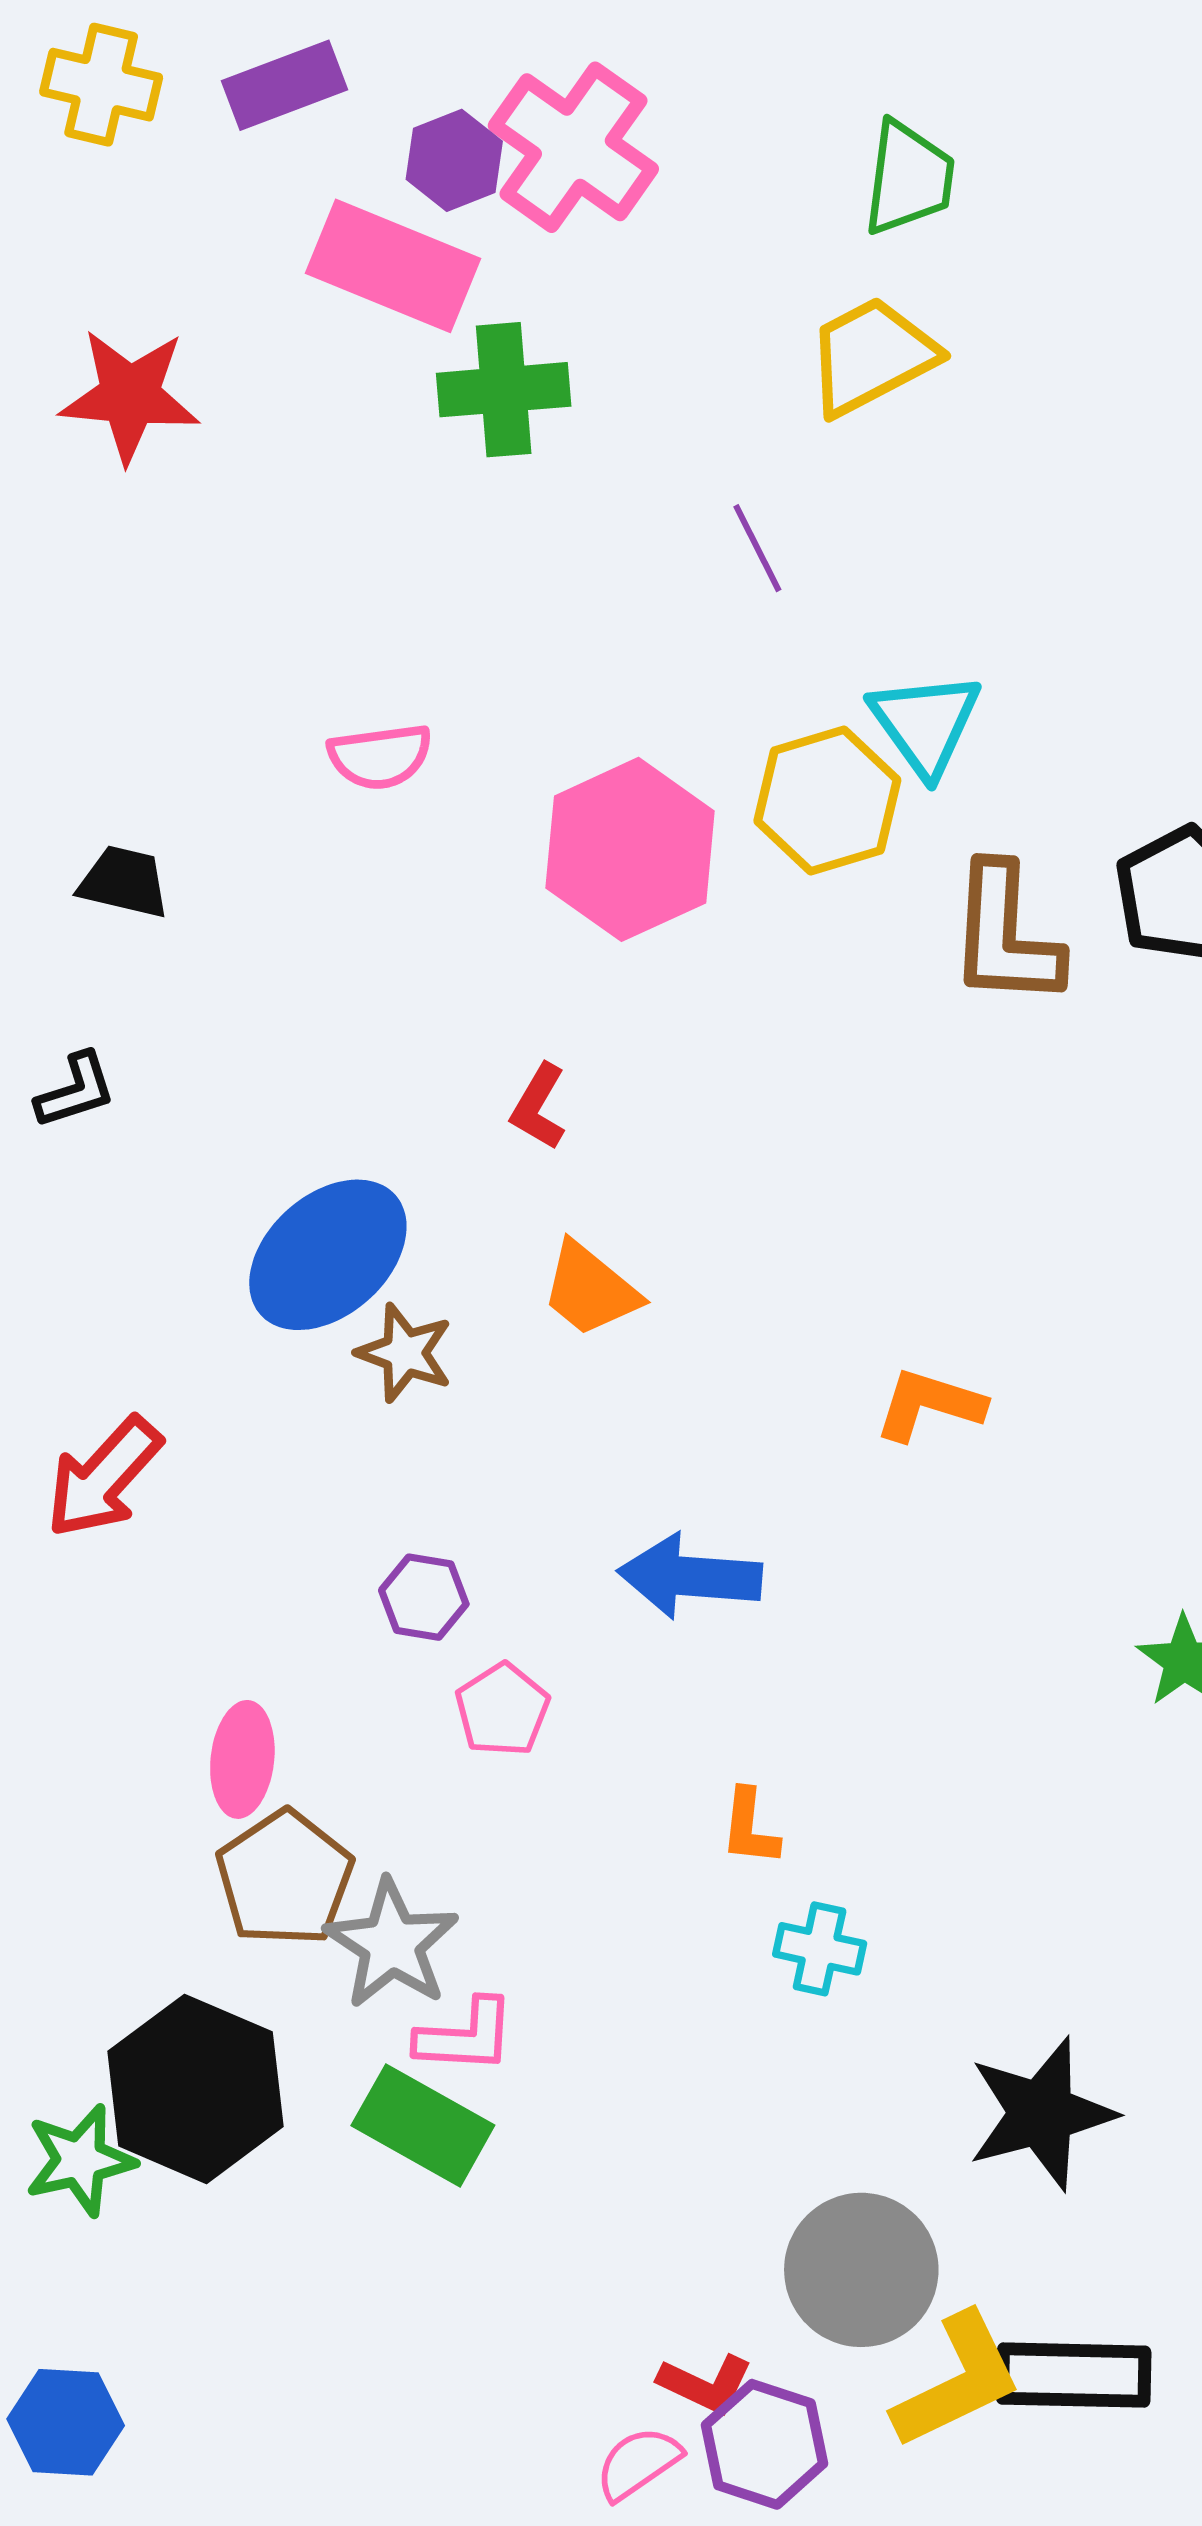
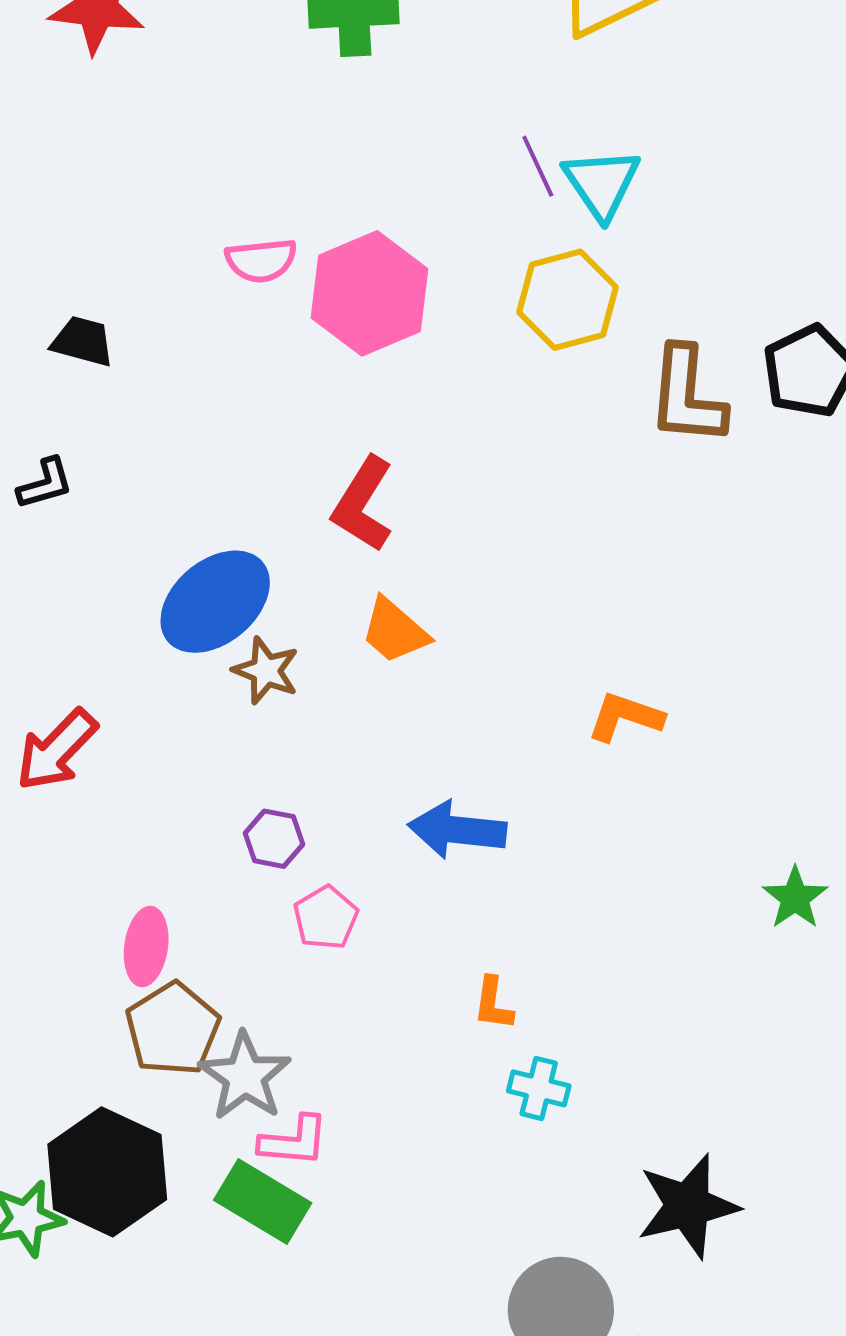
purple line: (757, 548) -> (538, 166), moved
cyan triangle: (925, 724) -> (602, 183), moved
pink hexagon: (630, 849) -> (370, 293), moved
red L-shape: (539, 1107) -> (363, 504), size x1.6

